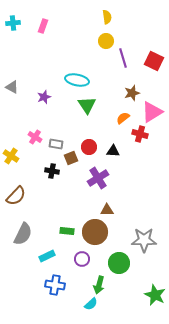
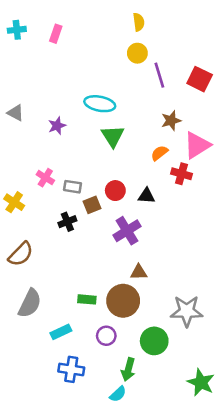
black cross: (52, 171) -> (67, 222), turned -32

